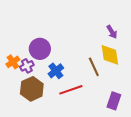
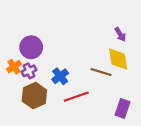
purple circle: (40, 49) -> (31, 47), moved
brown line: (94, 67) -> (101, 72), turned -48

